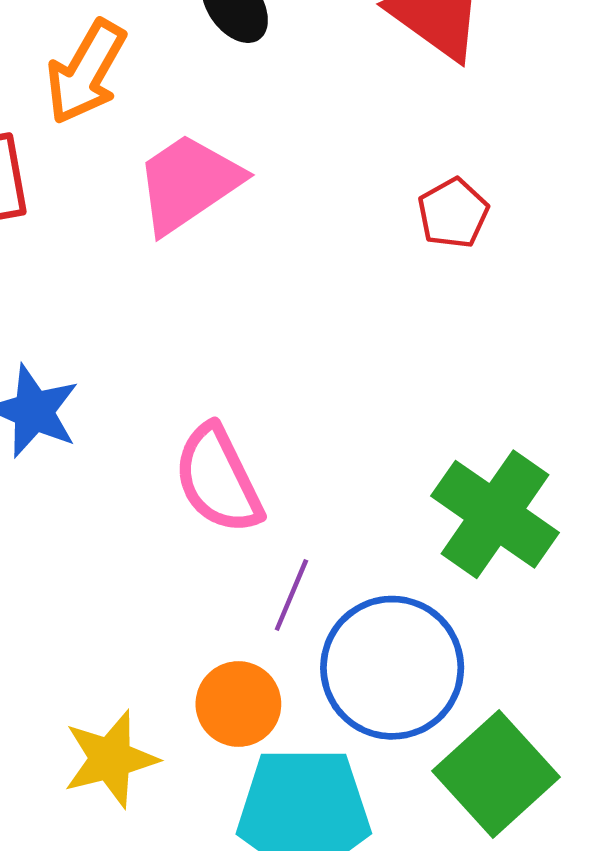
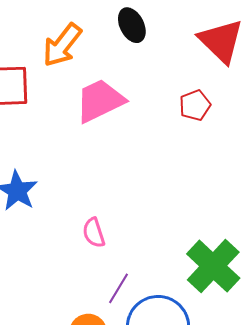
red pentagon: (453, 213) -> (195, 105), moved
pink semicircle: (218, 479) -> (94, 233), size x0.6

